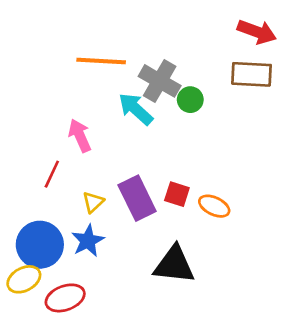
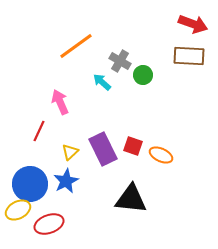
orange line: (101, 61) -> (76, 46), turned -39
gray cross: (160, 81) -> (120, 61), size x0.7
cyan arrow: (136, 109) -> (102, 82), size x0.7

